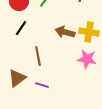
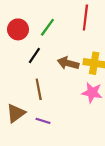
black line: (21, 28) -> (34, 56), moved

